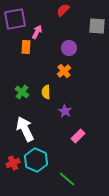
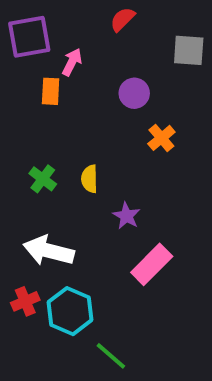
orange cross: (64, 71) -> (161, 138), moved
white arrow: (25, 129) -> (49, 251), turned -50
pink rectangle: (78, 136) -> (152, 264), size x1.5
red cross: (13, 163) -> (25, 301), moved
green line: (67, 179) -> (111, 356), moved

